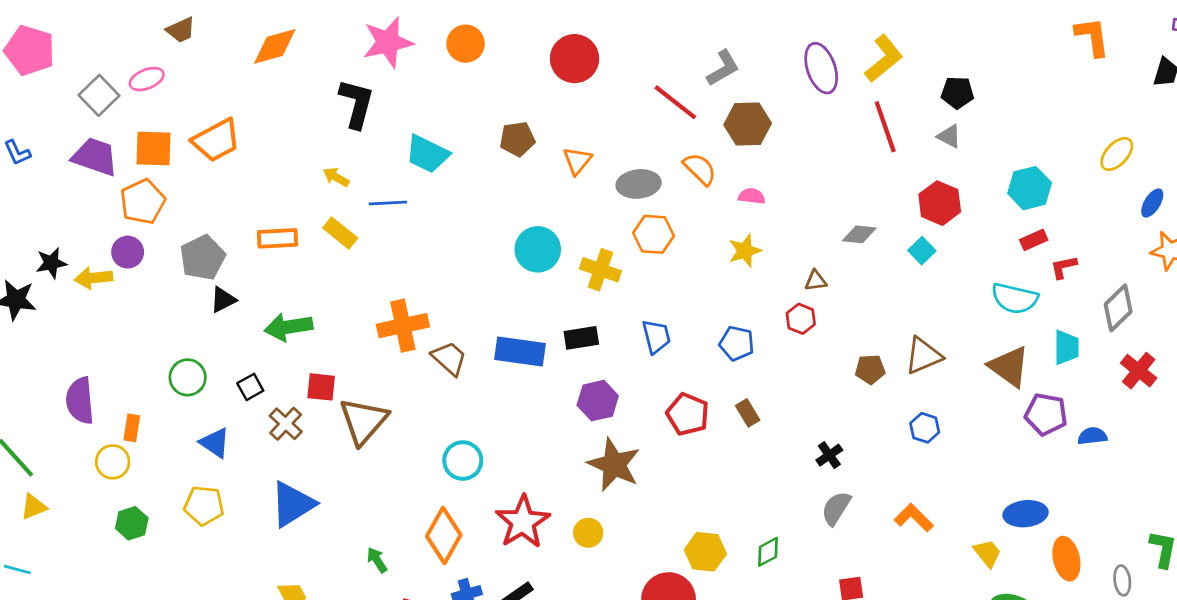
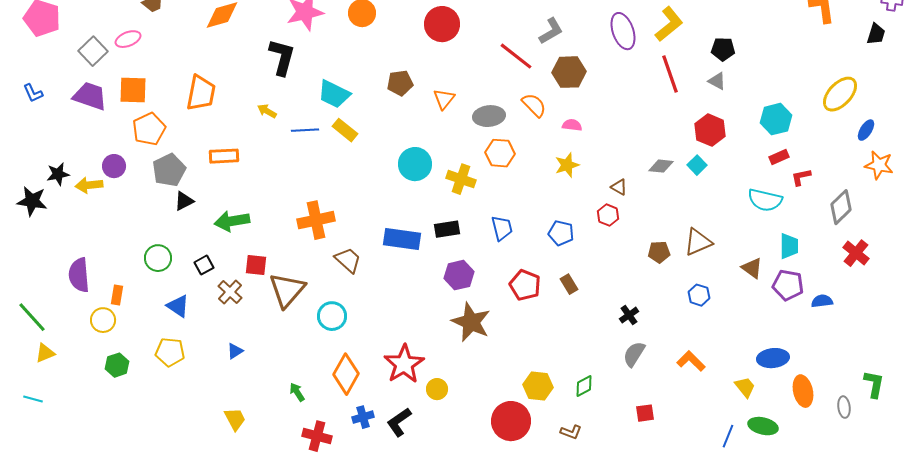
orange trapezoid: (216, 140) -> (201, 93), moved, turned -51
yellow ellipse: (1117, 154) -> (840, 94), size x1.4
orange pentagon: (143, 202) -> (149, 129), moved
yellow rectangle: (340, 233) -> (345, 130), moved
gray diamond: (859, 234) -> (661, 166), moved
brown triangle: (816, 281) -> (619, 187), turned 36
cyan trapezoid: (1066, 347) -> (789, 246), moved
brown trapezoid: (449, 358) -> (348, 260), moved
brown triangle: (1009, 367) -> (752, 268), moved, size x0.7
cyan circle: (463, 461) -> (332, 316), moved
blue triangle: (292, 504) -> (235, 351), size x0.5
yellow circle: (588, 533) -> (437, 389), moved

